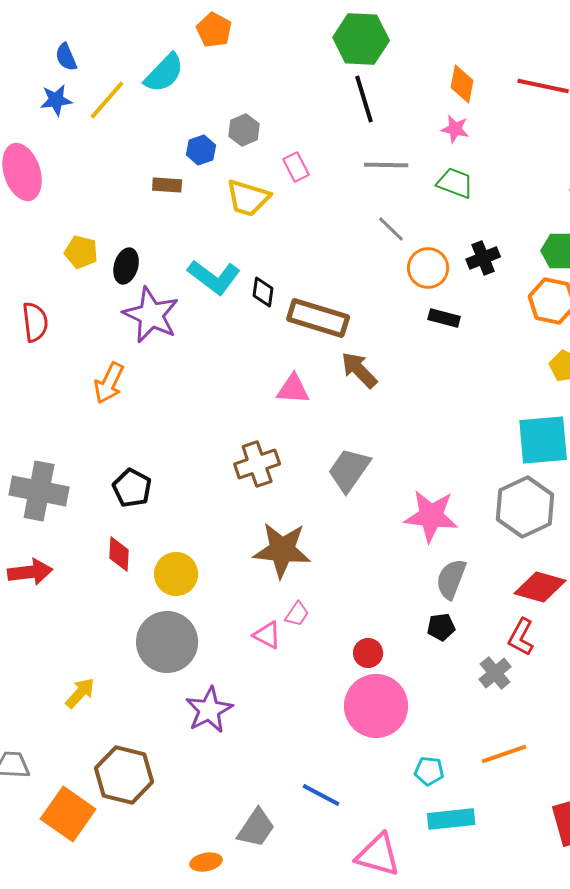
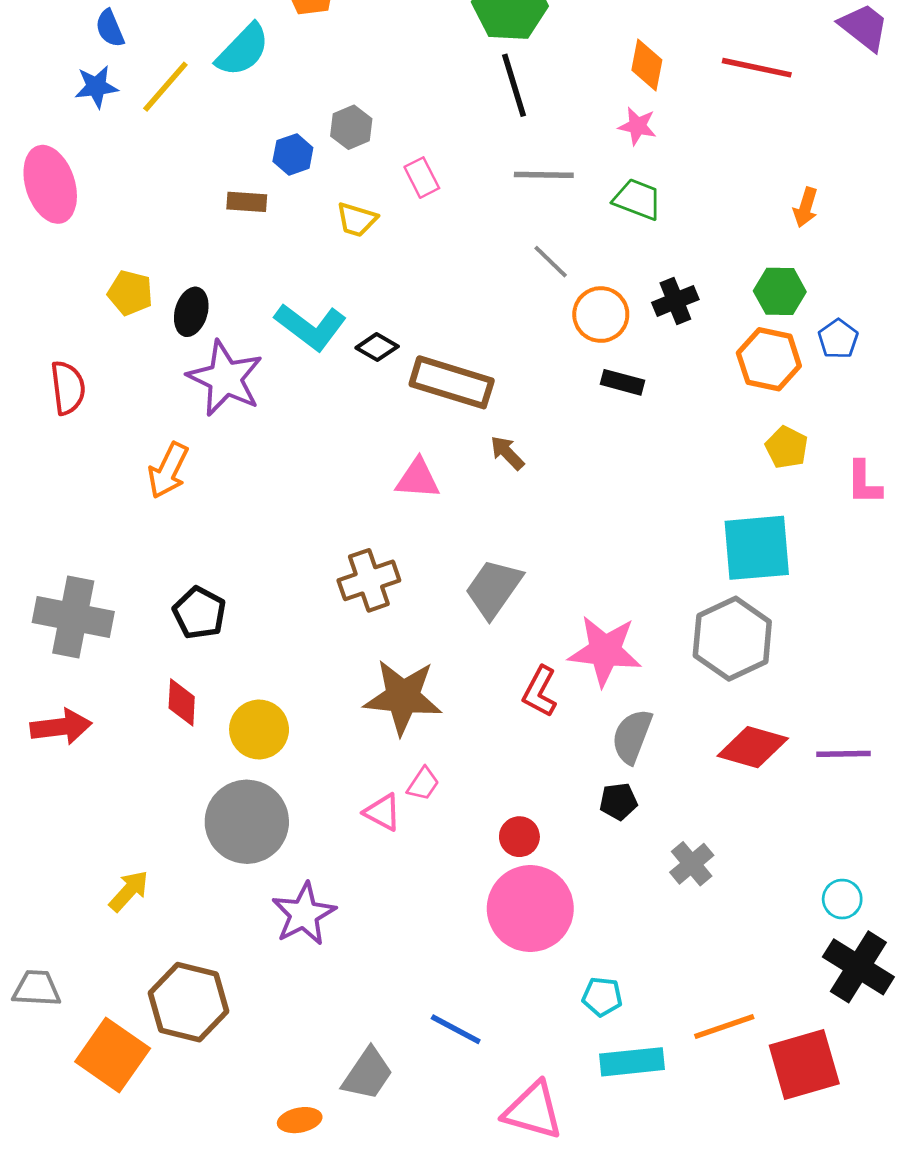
yellow trapezoid: (248, 198) -> (357, 220), size x0.7
black diamond: (263, 292) -> (377, 347), turned -68
brown arrow: (359, 370) -> (507, 453), size x0.7
red L-shape: (521, 637) -> (540, 692), moved
orange line: (504, 754) -> (724, 1027), moved

